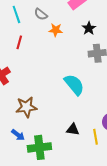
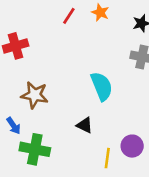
red line: (19, 42) -> (69, 16), moved
black triangle: (73, 129) -> (85, 125), moved

